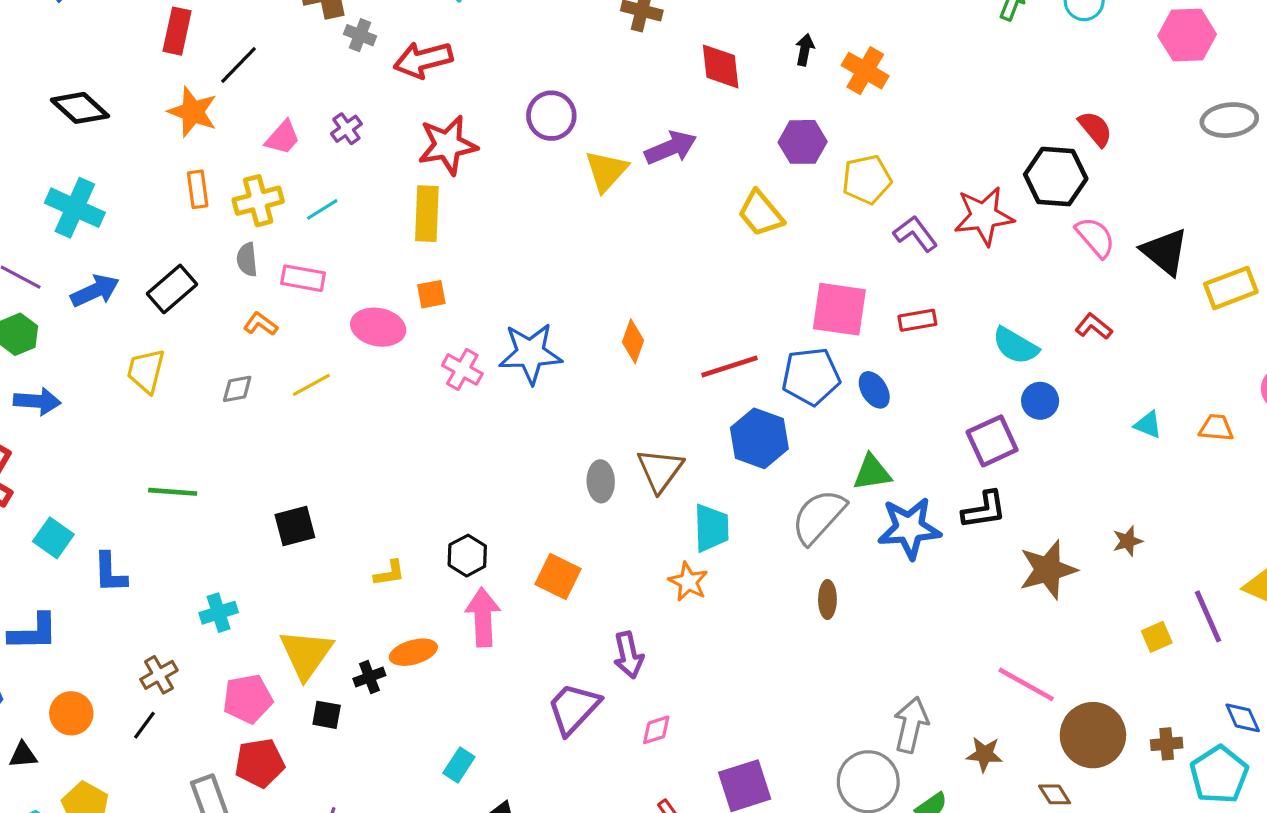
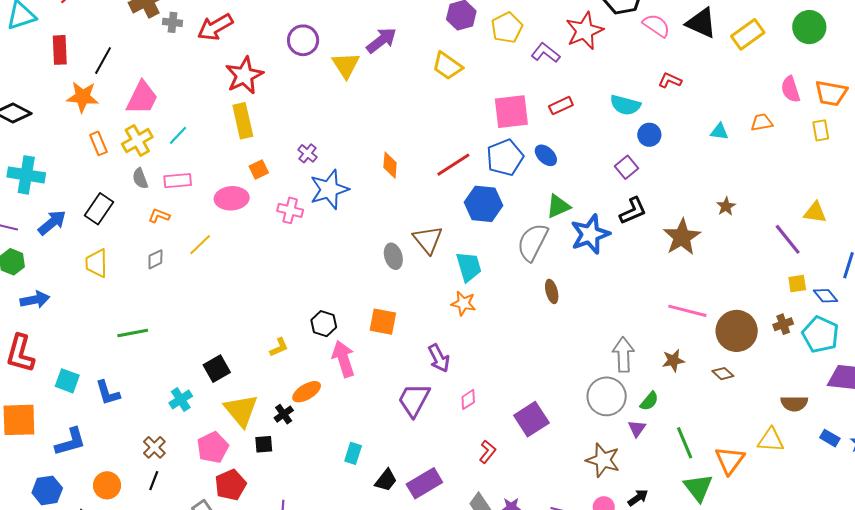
purple cross: (346, 129) -> (307, 153), moved
pink trapezoid: (283, 138) -> (142, 98), size x1.5
purple square: (992, 441) -> (627, 167), size x0.7
black square: (295, 526) -> (217, 369), moved
yellow square: (1157, 637) -> (797, 284), moved, turned 30

